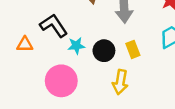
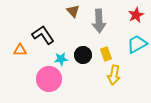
cyan star: (76, 46) -> (61, 59), moved
yellow arrow: (120, 82) -> (114, 75), moved

